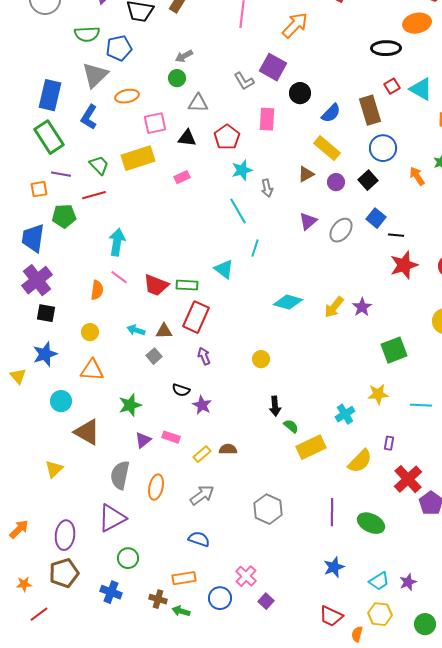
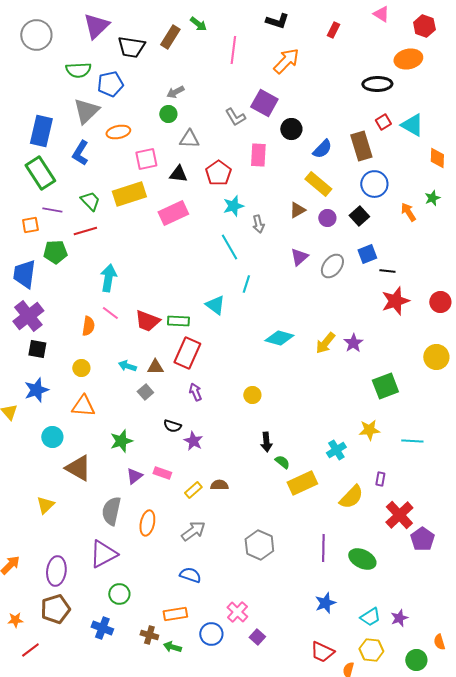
pink rectangle: (182, 177) -> (173, 213), size x1.8
blue square: (376, 218) -> (367, 254), turned 30

